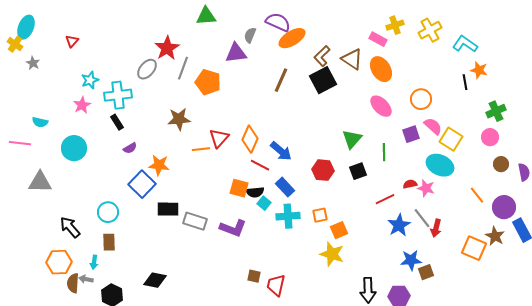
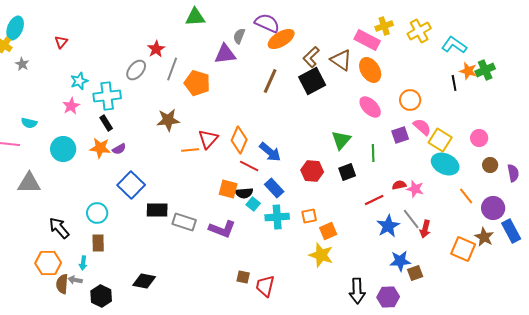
pink rectangle: (378, 39) -> (367, 40), size x1.4
red star: (167, 48) -> (156, 49), size x0.7
green cross: (496, 111) -> (485, 70), moved
orange star: (159, 165) -> (100, 148), moved
cyan ellipse: (440, 165) -> (445, 164), moved

